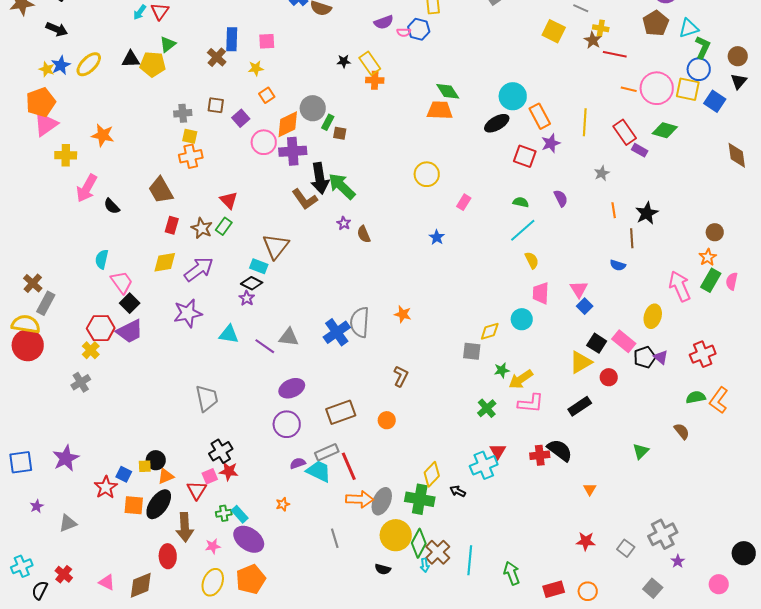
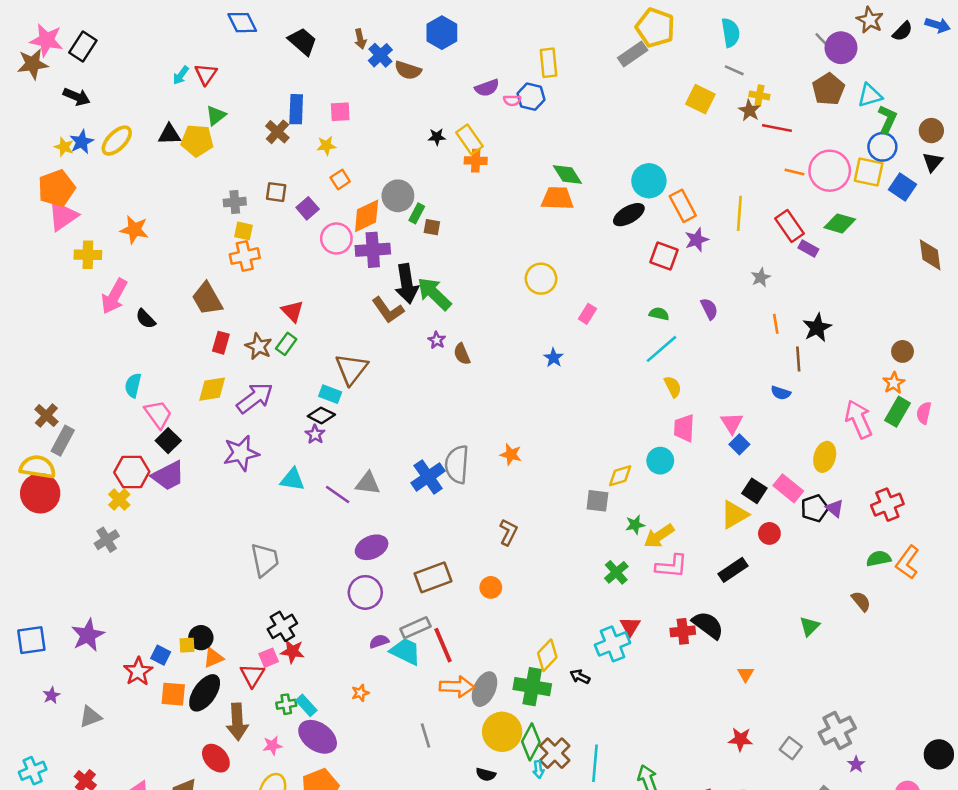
red ellipse: (168, 556) -> (216, 758), turned -40

